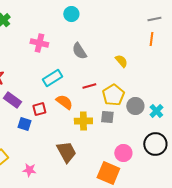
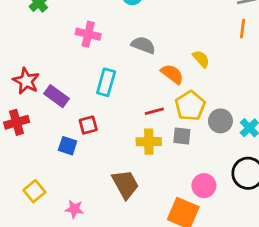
gray semicircle: (79, 51) -> (143, 45), turned 144
cyan rectangle: (52, 78) -> (106, 82), turned -42
red line: (89, 86) -> (154, 111), moved
purple rectangle: (12, 100) -> (56, 96), moved
orange semicircle: (64, 102) -> (172, 74), moved

